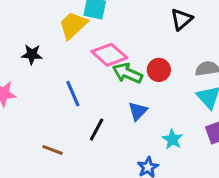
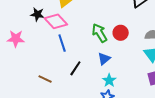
pink diamond: (109, 55) -> (56, 21), moved
green arrow: (127, 73) -> (100, 33), turned 30
cyan star: (172, 139) -> (109, 80), moved

